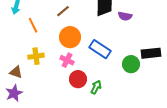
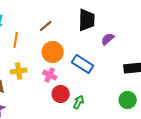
purple semicircle: (125, 16) -> (108, 39), moved, turned 128
orange line: (33, 25) -> (16, 40), turned 35
green circle: (131, 64) -> (128, 100), moved

